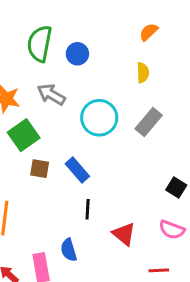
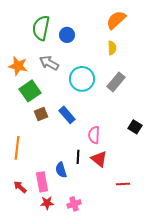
orange semicircle: (149, 32) -> (116, 20), size x1.5
brown square: (40, 169) -> (41, 114), turned -32
black line: (88, 209) -> (78, 157), moved
pink semicircle: (172, 230) -> (94, 135), moved, turned 72

